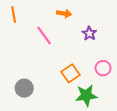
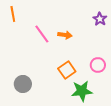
orange arrow: (64, 13) -> (65, 35), moved
purple star: (89, 33) -> (100, 19), moved

